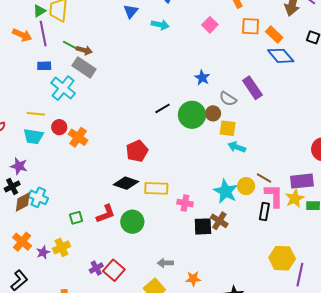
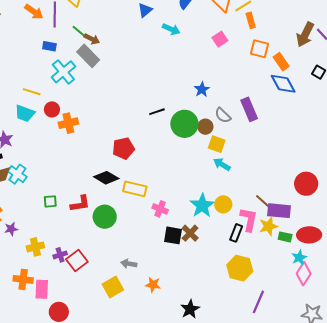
orange cross: (78, 137) -> (68, 123), turned 30
brown line: (264, 178) -> (262, 201), moved
yellow cross: (61, 247) -> (35, 247), moved
yellow hexagon: (282, 258) -> (240, 268), moved

